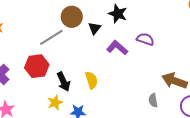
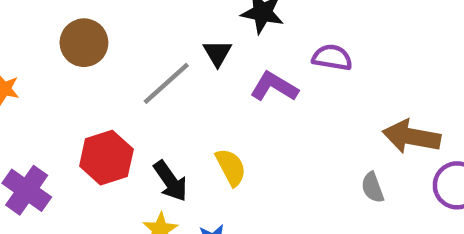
brown circle: (72, 17) -> (84, 43), moved
gray line: (51, 37) -> (166, 83), moved

